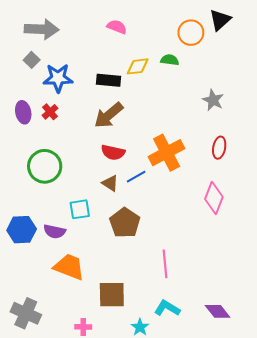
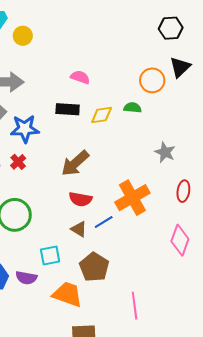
black rectangle: (108, 80) -> (68, 109), moved
gray star: (213, 100) -> (165, 152), moved
orange trapezoid: (69, 267) -> (67, 294), moved

